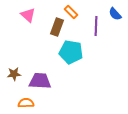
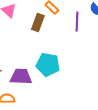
cyan pentagon: (71, 52) -> (48, 65), moved

